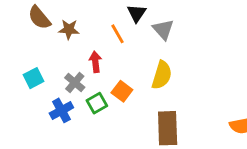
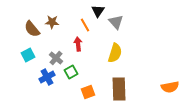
brown semicircle: (39, 18) -> (32, 29), moved
red arrow: (95, 62) -> (78, 44), moved
orange square: (122, 91) -> (88, 92), moved, turned 32

